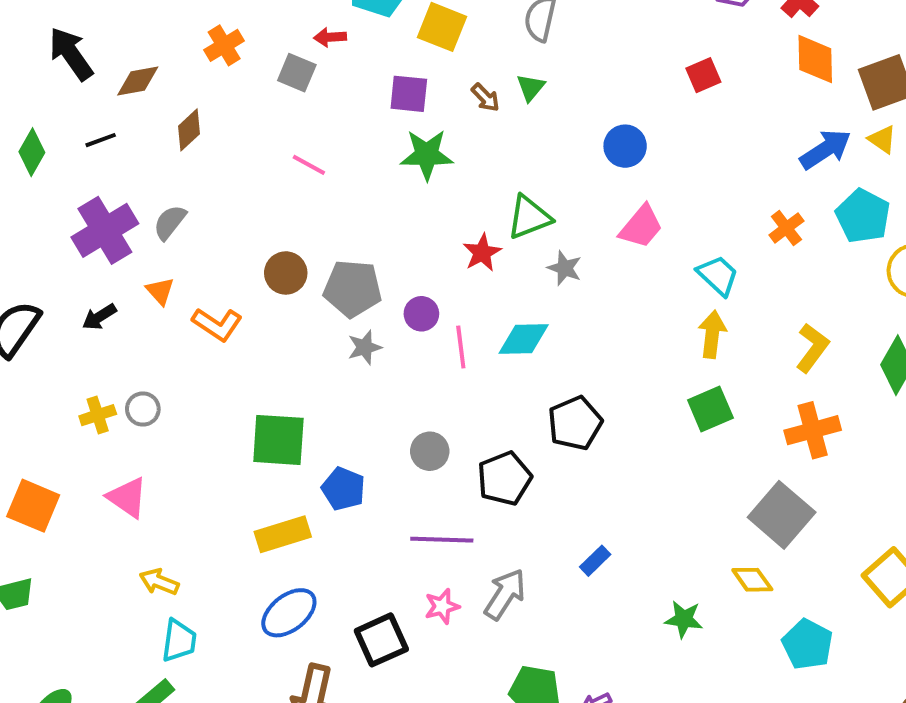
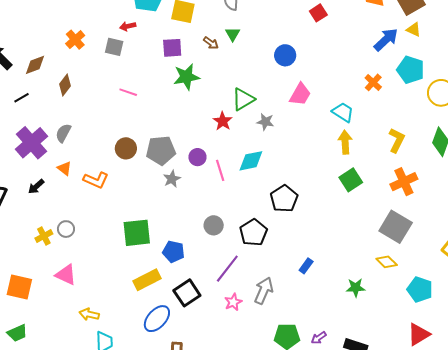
purple line: (442, 540) -> (227, 269), turned -44
black square: (381, 640) -> (187, 293), moved

